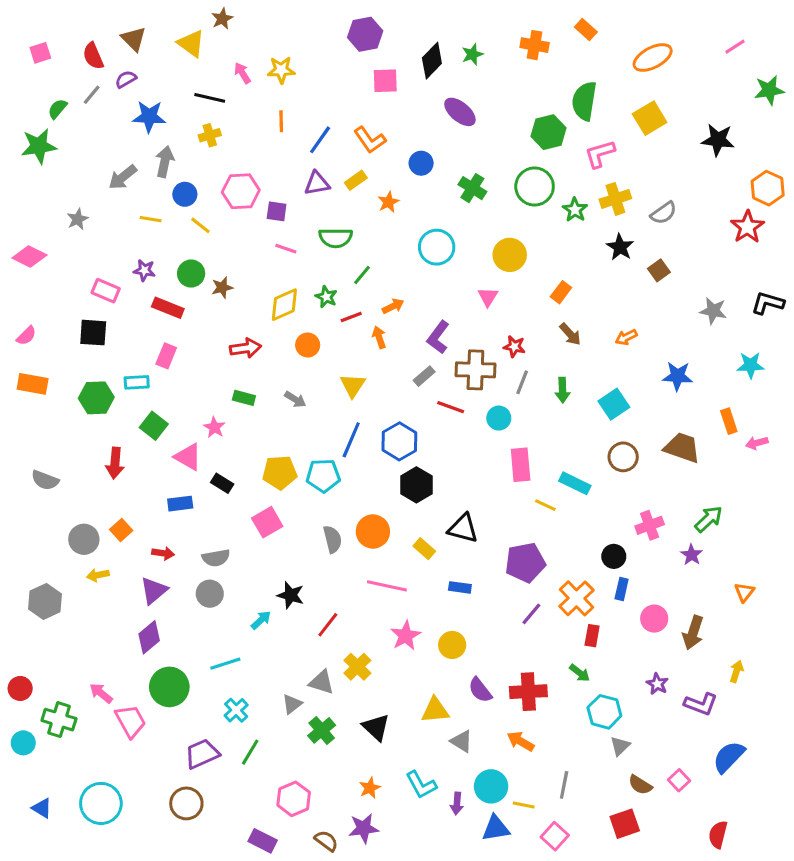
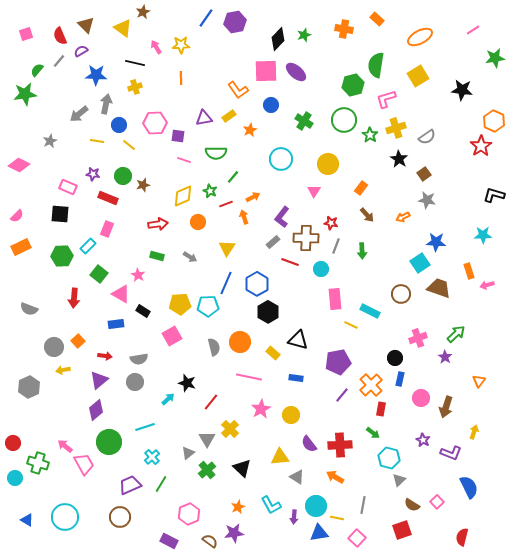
pink square: (385, 81) -> (266, 71), moved, size x1.4
blue line: (320, 140) -> (206, 18), moved
gray star: (713, 311) -> (427, 200), moved
cyan rectangle: (137, 382) -> (88, 246), turned -42
orange rectangle: (33, 384) -> (21, 247), turned -36
cyan square: (614, 404) -> (420, 263), moved
gray triangle: (322, 682) -> (207, 439), turned 42
blue semicircle: (729, 757) -> (469, 487), turned 110

